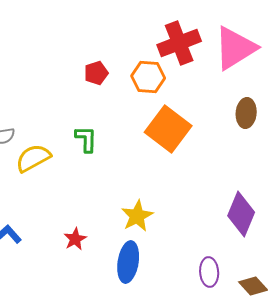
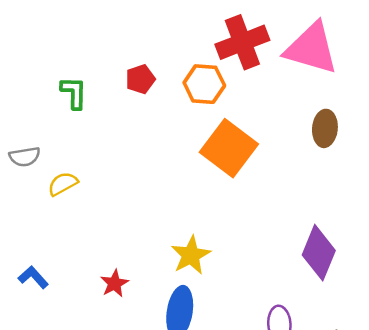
pink triangle: (235, 48) -> (311, 48), turned 48
green L-shape: (86, 139) -> (74, 93), moved
yellow semicircle: (33, 158) -> (63, 184), size x0.7

